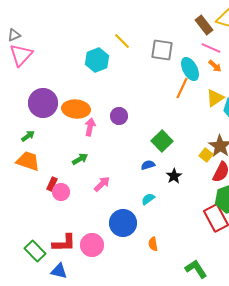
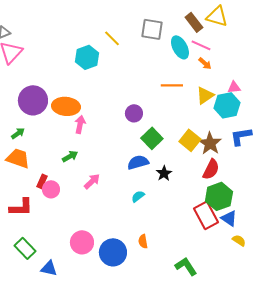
gray square: (162, 50) -> (152, 29), moved
cyan ellipse: (190, 69) -> (180, 47), moved
orange line: (182, 88) -> (172, 85), turned 65
purple circle: (119, 116) -> (134, 113), moved
yellow square: (206, 155) -> (190, 140), moved, size x1.5
blue semicircle: (148, 165) -> (138, 162), size x1.5
blue circle: (123, 223) -> (113, 252), moved
red L-shape: (64, 243) -> (21, 207), moved

